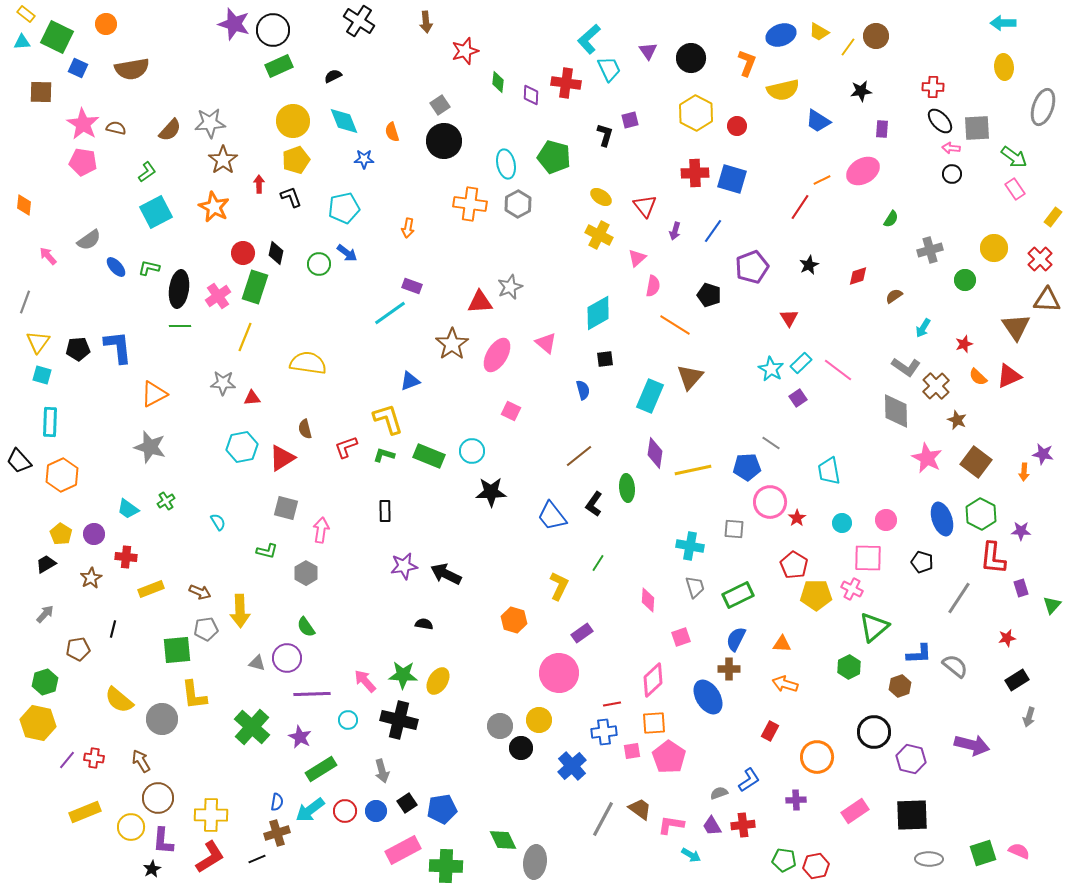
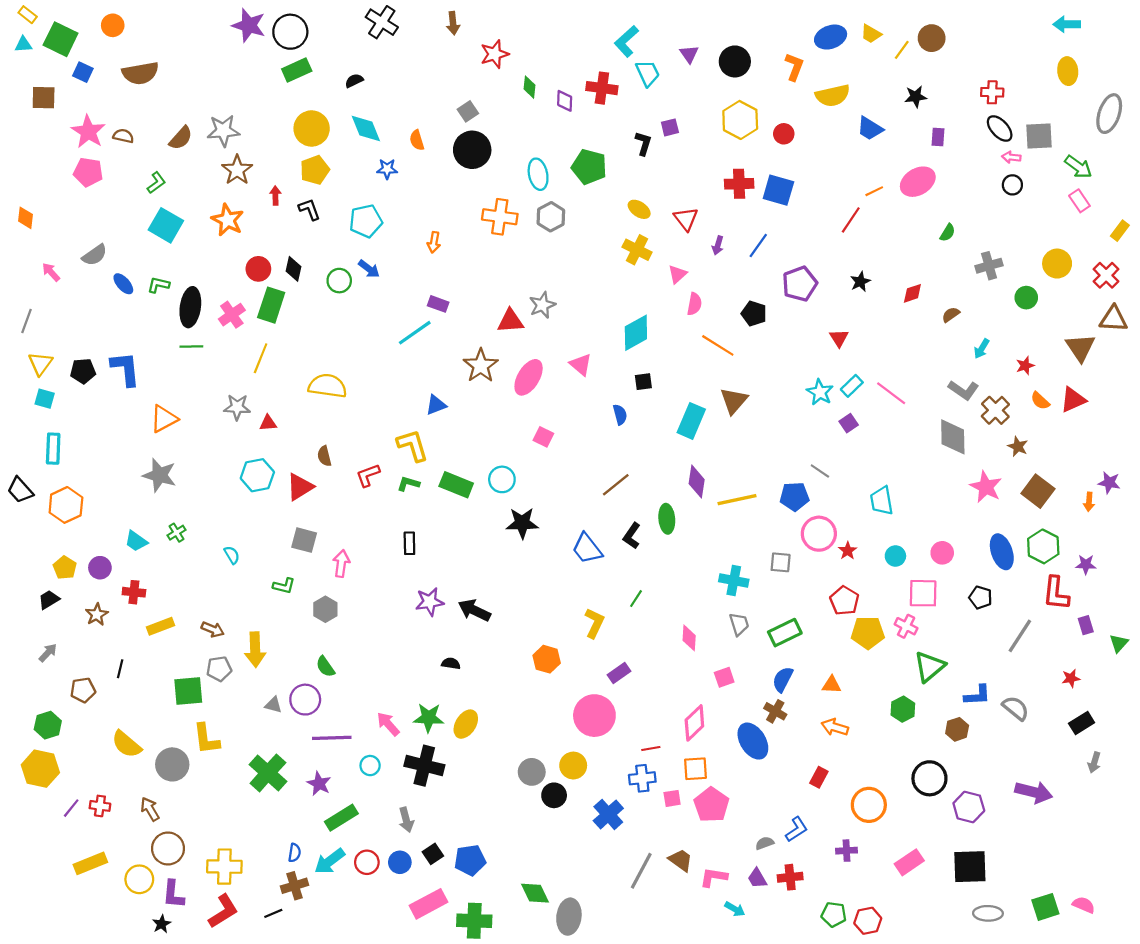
cyan square: (156, 212) -> (166, 225), turned -32
brown cross: (729, 669) -> (775, 711), turned 30

